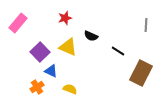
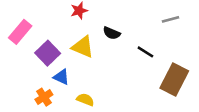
pink rectangle: (18, 23) -> (20, 32), moved
gray line: (146, 25) -> (171, 19), moved, turned 72

